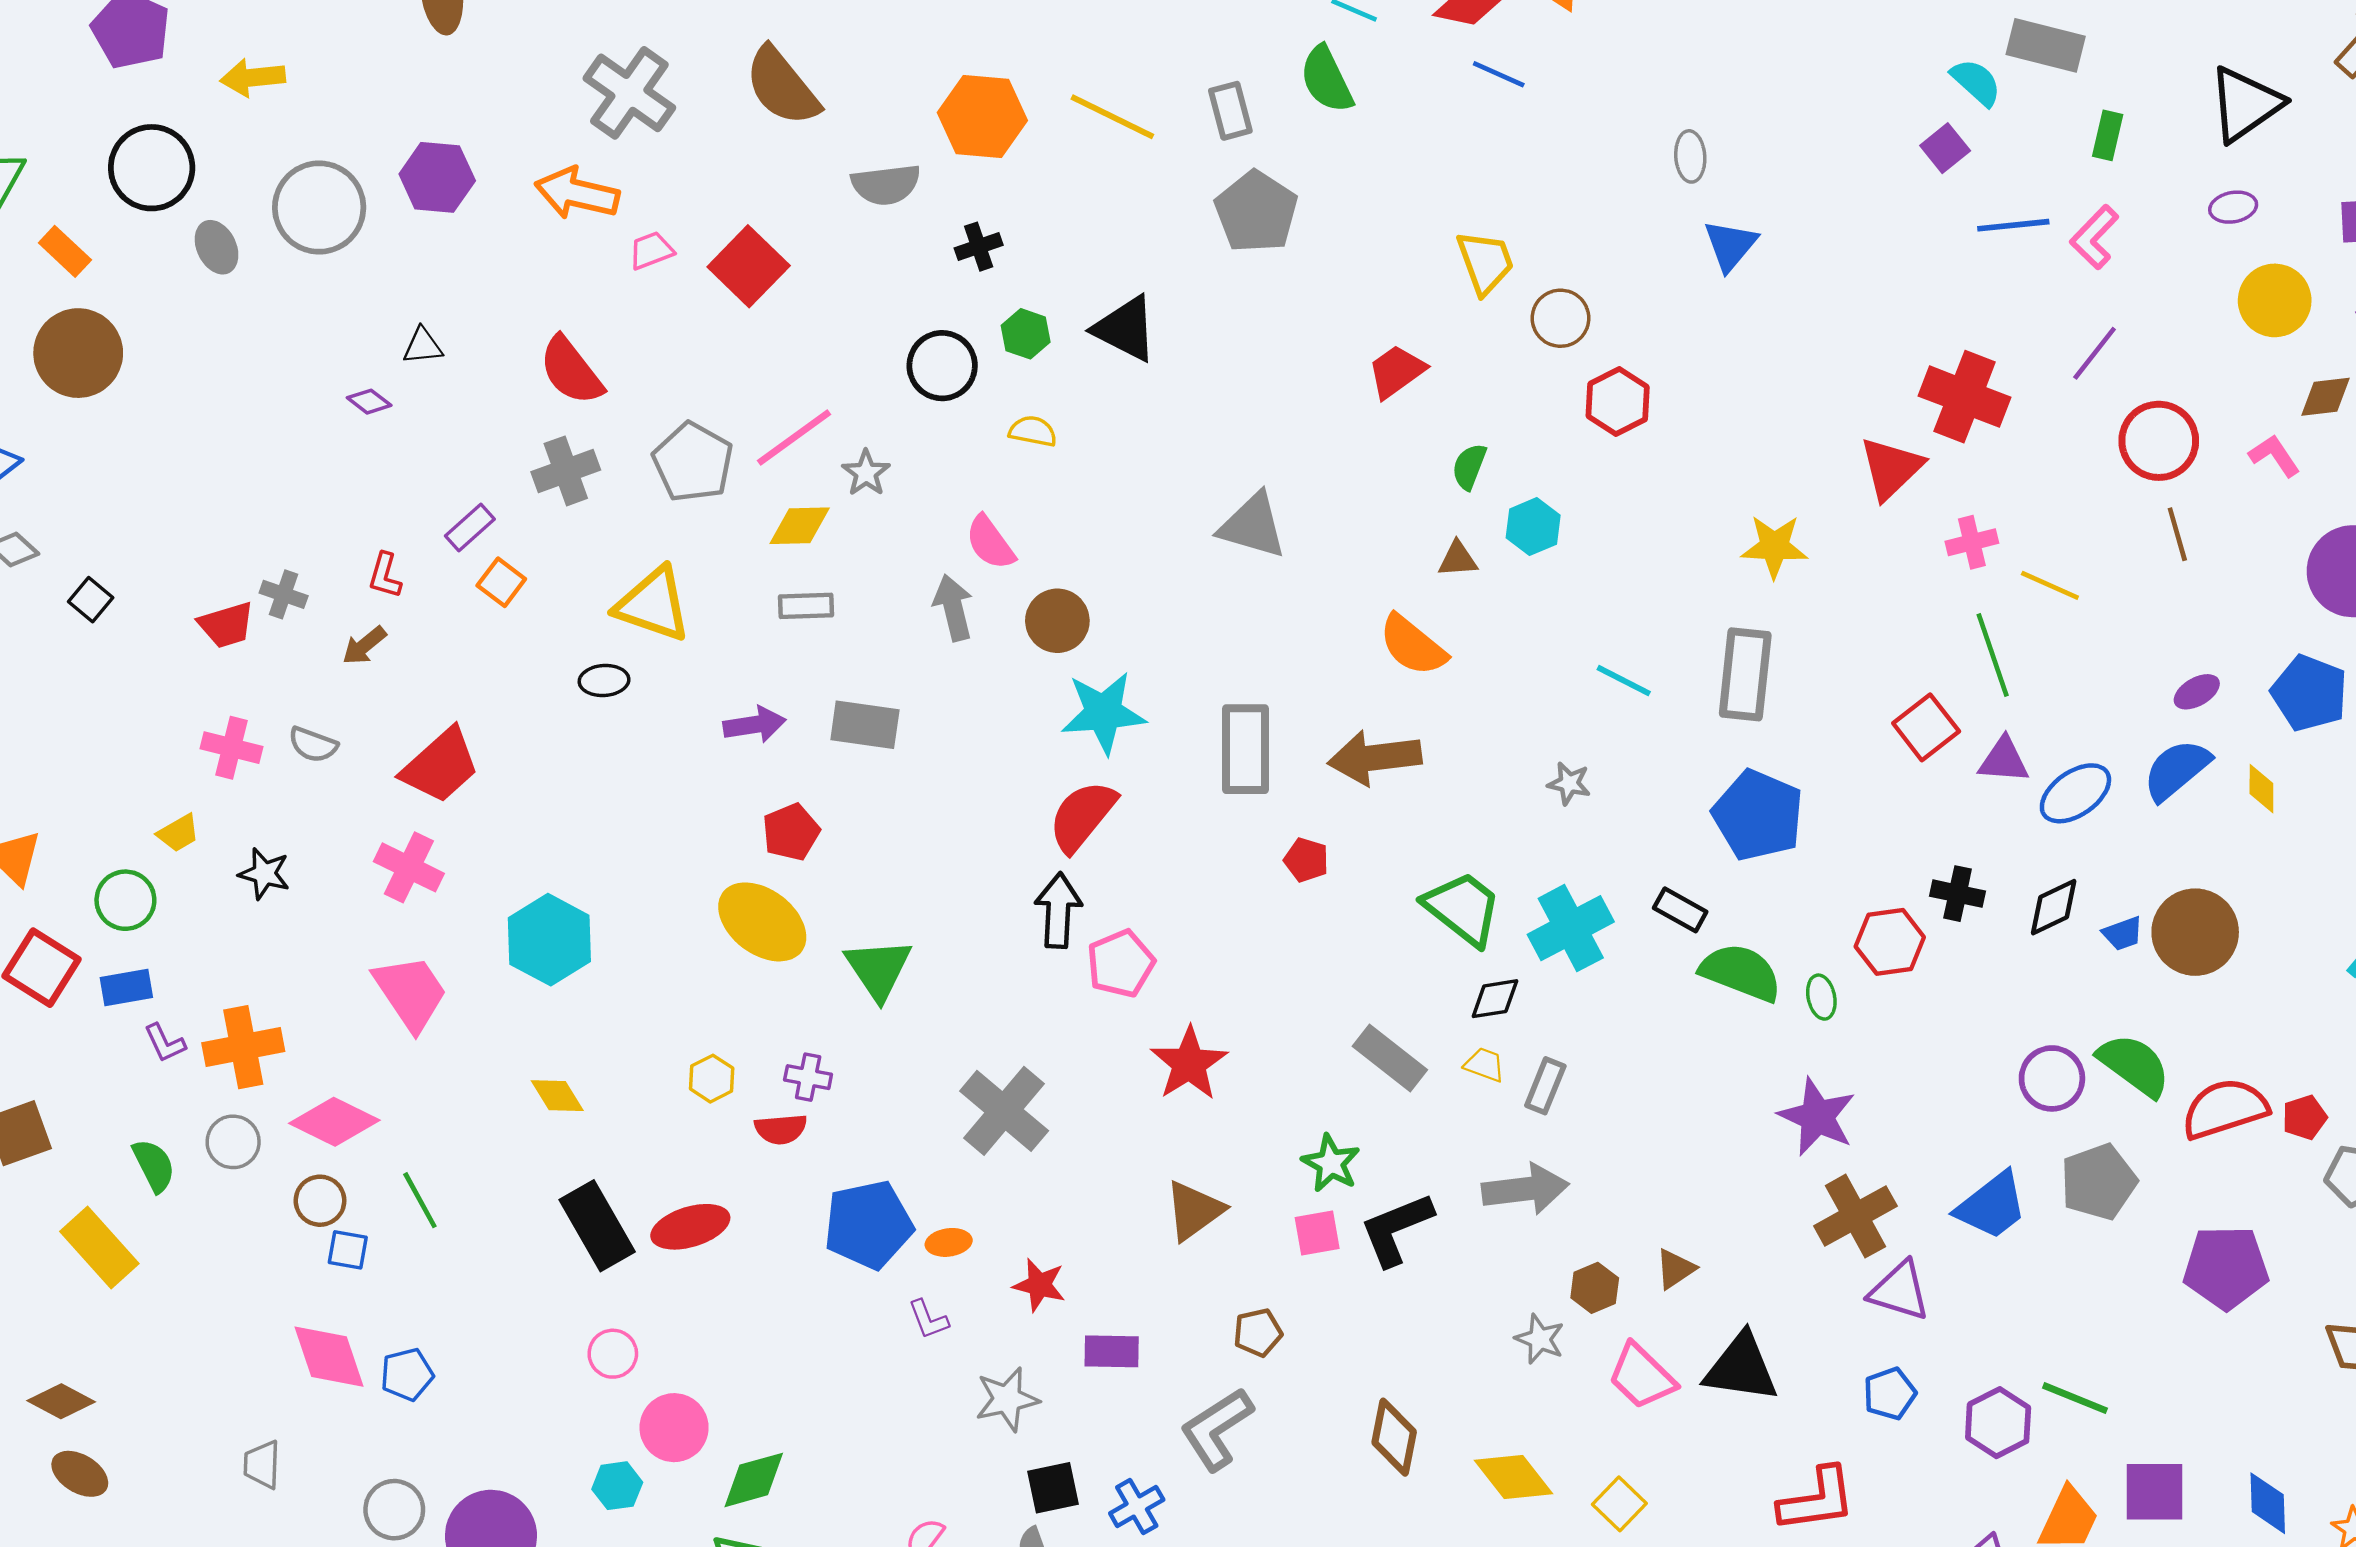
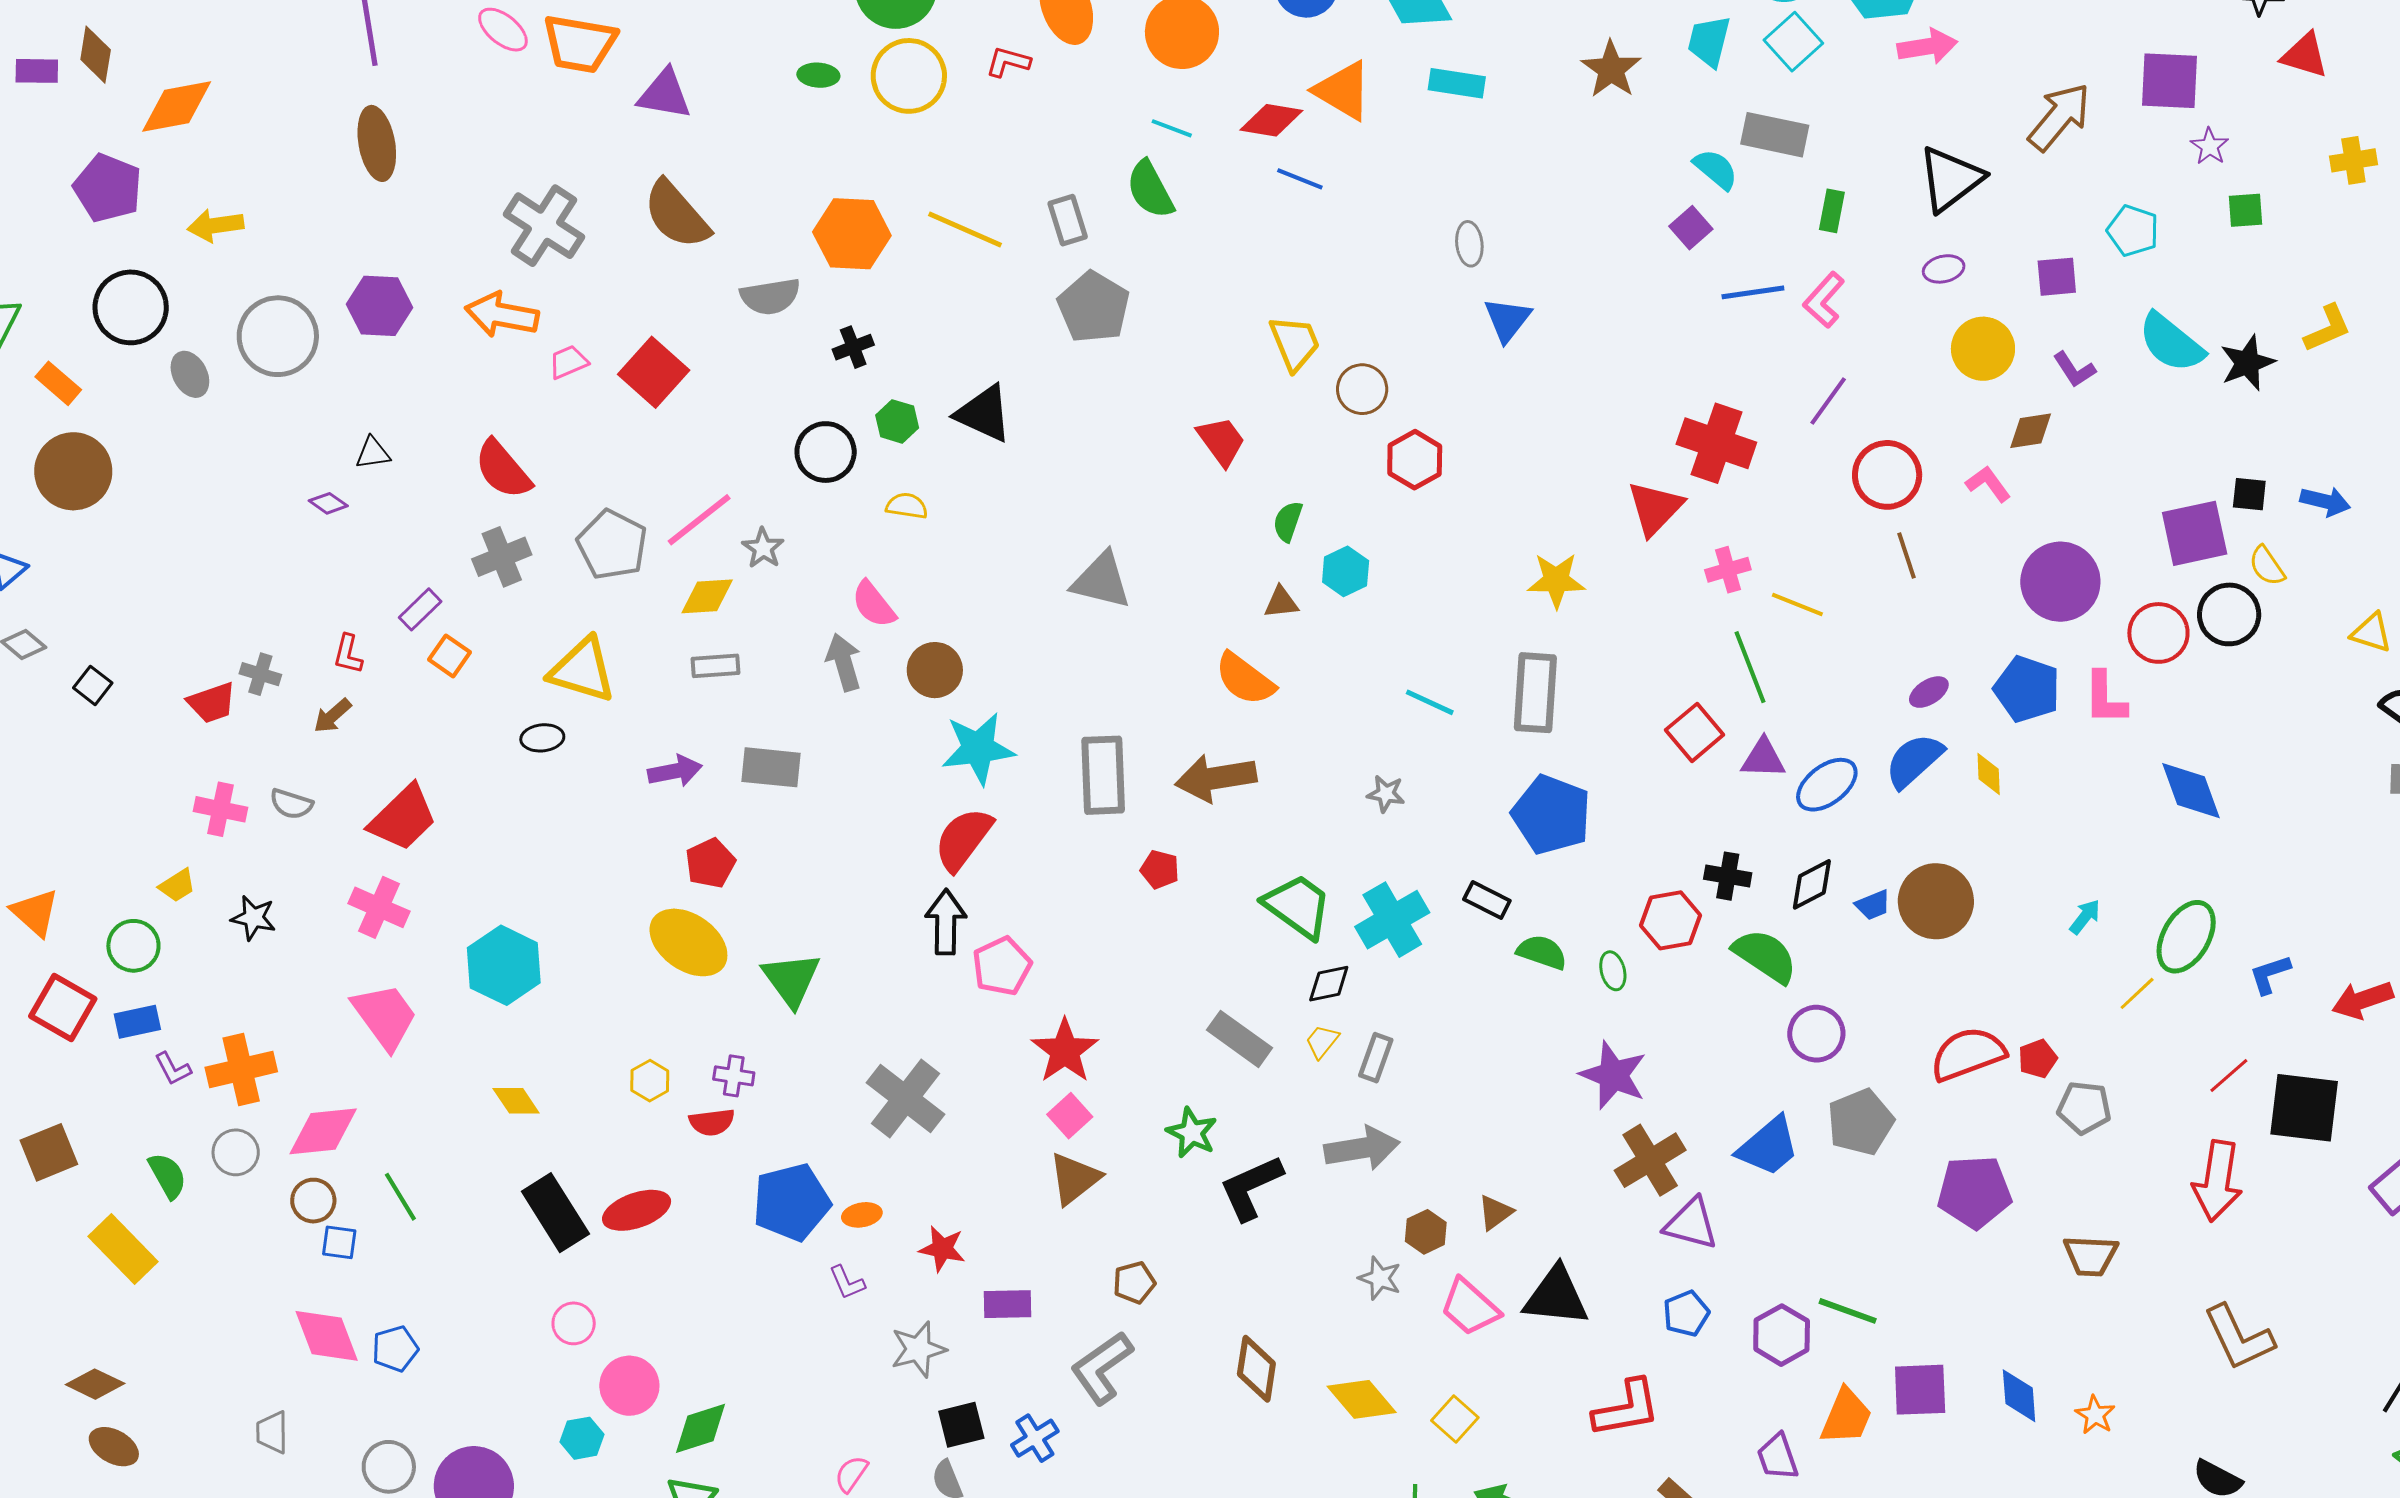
red trapezoid: (1397, 371) -> (1221, 441), turned 92
green semicircle: (1741, 972) -> (1542, 952), size x0.7
yellow trapezoid: (1485, 1065) -> (1322, 1041), turned -69
green semicircle: (2134, 1065) -> (1765, 956), moved
pink diamond: (334, 1122) -> (323, 1131), turned -30
pink square: (1317, 1233) -> (1070, 1116), moved, turned -30

